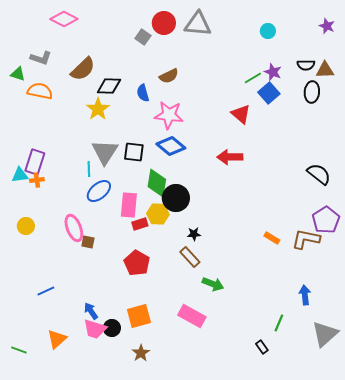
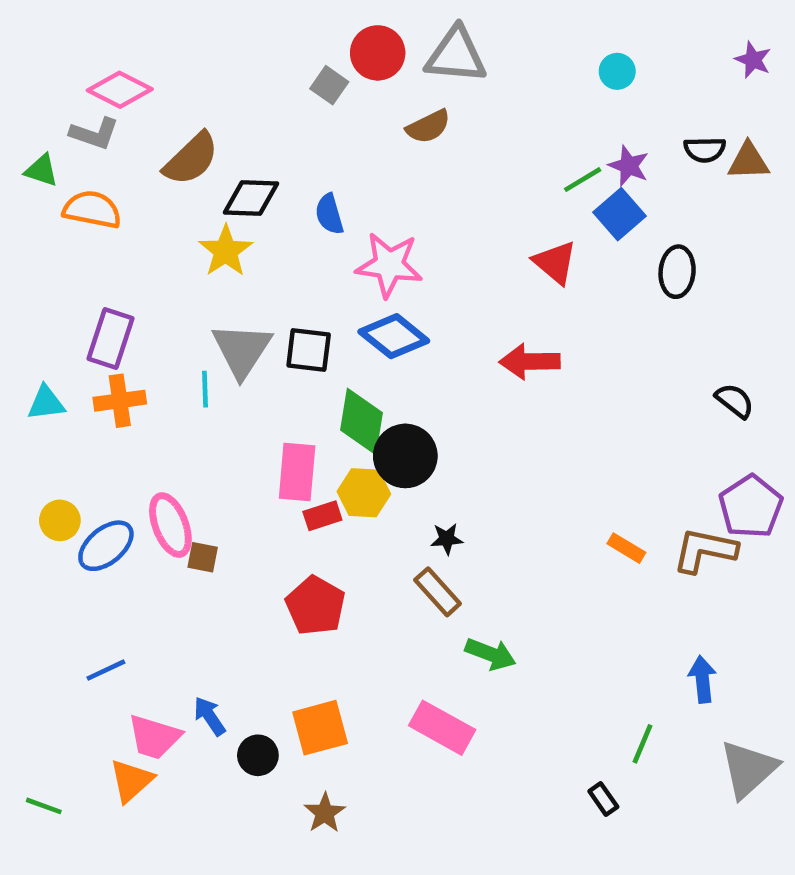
pink diamond: (64, 19) -> (120, 90), moved
brown semicircle: (169, 76) -> (428, 127), moved
black ellipse: (312, 92) -> (677, 272), moved
purple rectangle: (35, 162) -> (111, 338), moved
black semicircle: (319, 174) -> (735, 401), size x0.7
orange cross: (37, 180) -> (120, 401), moved, size x1.5
blue ellipse: (99, 191) -> (106, 546), moved
pink trapezoid: (95, 329) -> (154, 737), moved

